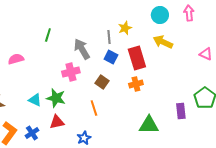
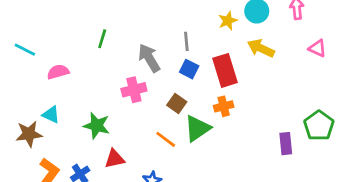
yellow star: (125, 28) -> (228, 21), moved
pink triangle: (206, 54) -> (317, 48), moved
green star: (56, 98) -> (97, 126), moved
cyan triangle: (35, 100) -> (51, 115), moved
orange line: (94, 108) -> (166, 139), turned -35
green triangle: (149, 125) -> (197, 128), moved, turned -35

